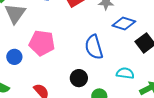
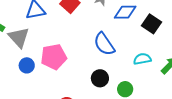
blue circle: (14, 57) -> (27, 65), moved

